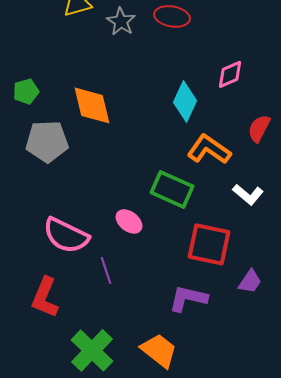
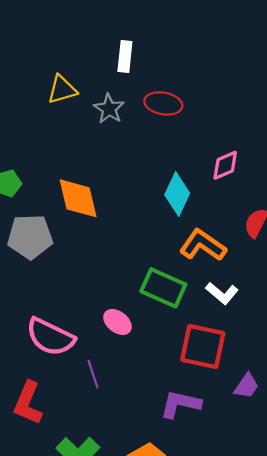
white L-shape: (248, 194) -> (222, 293), moved

